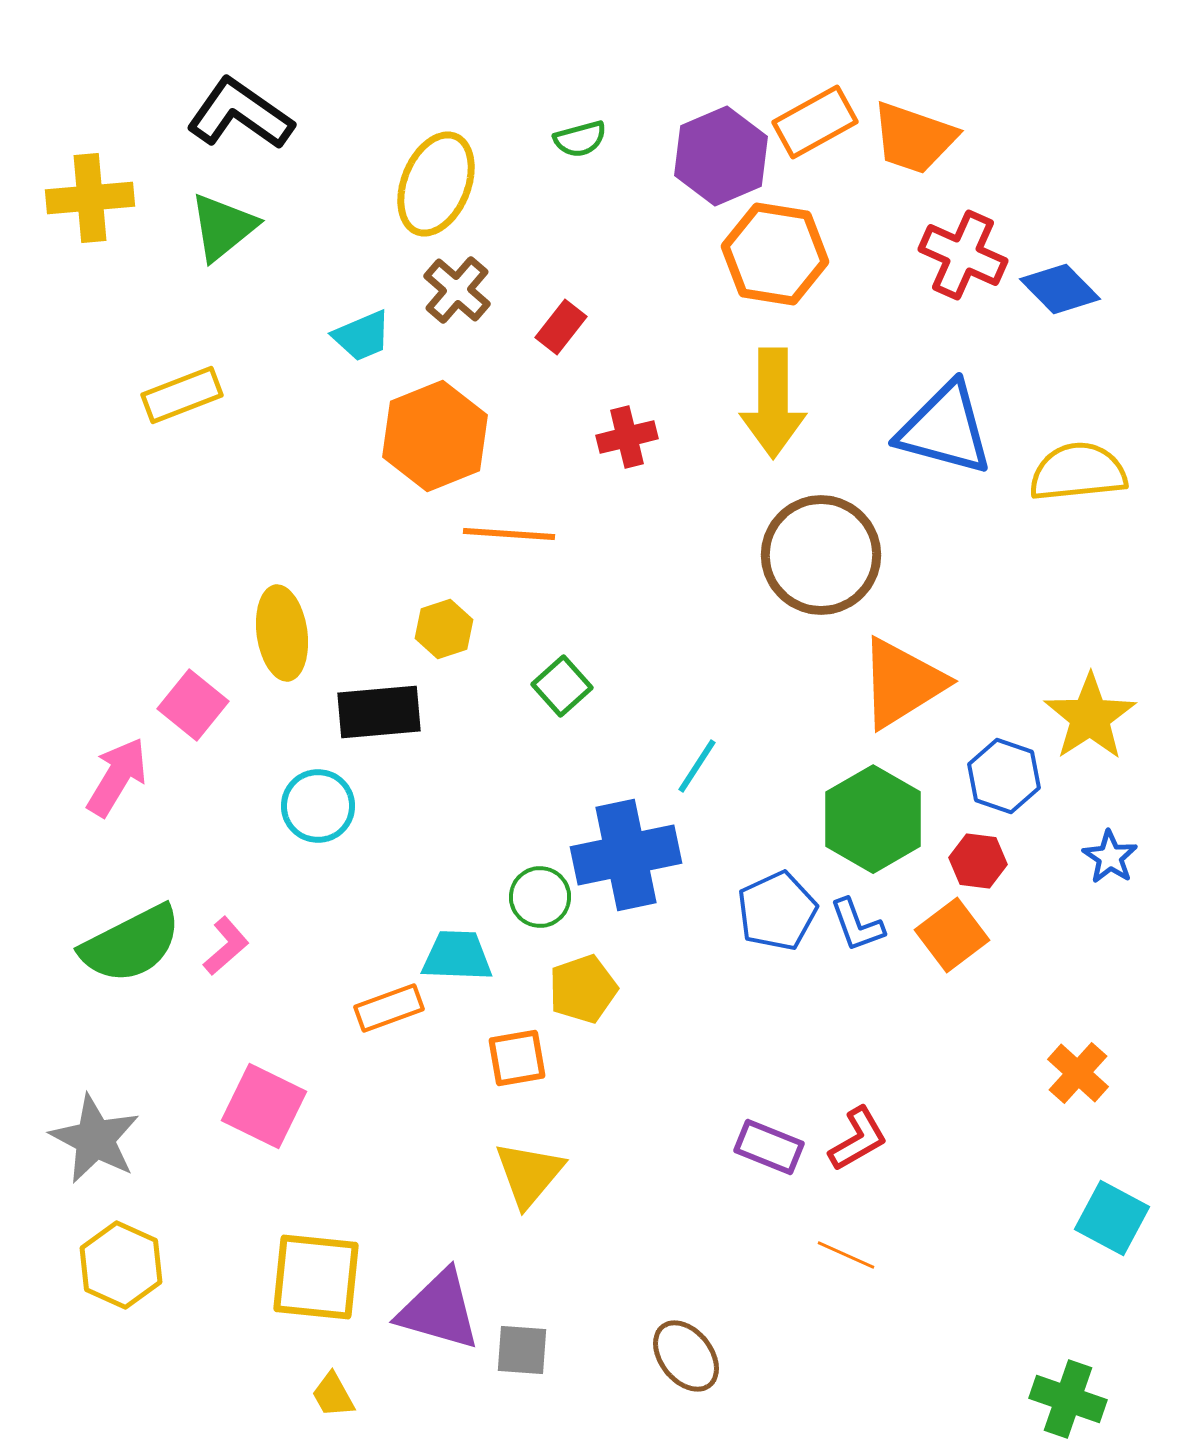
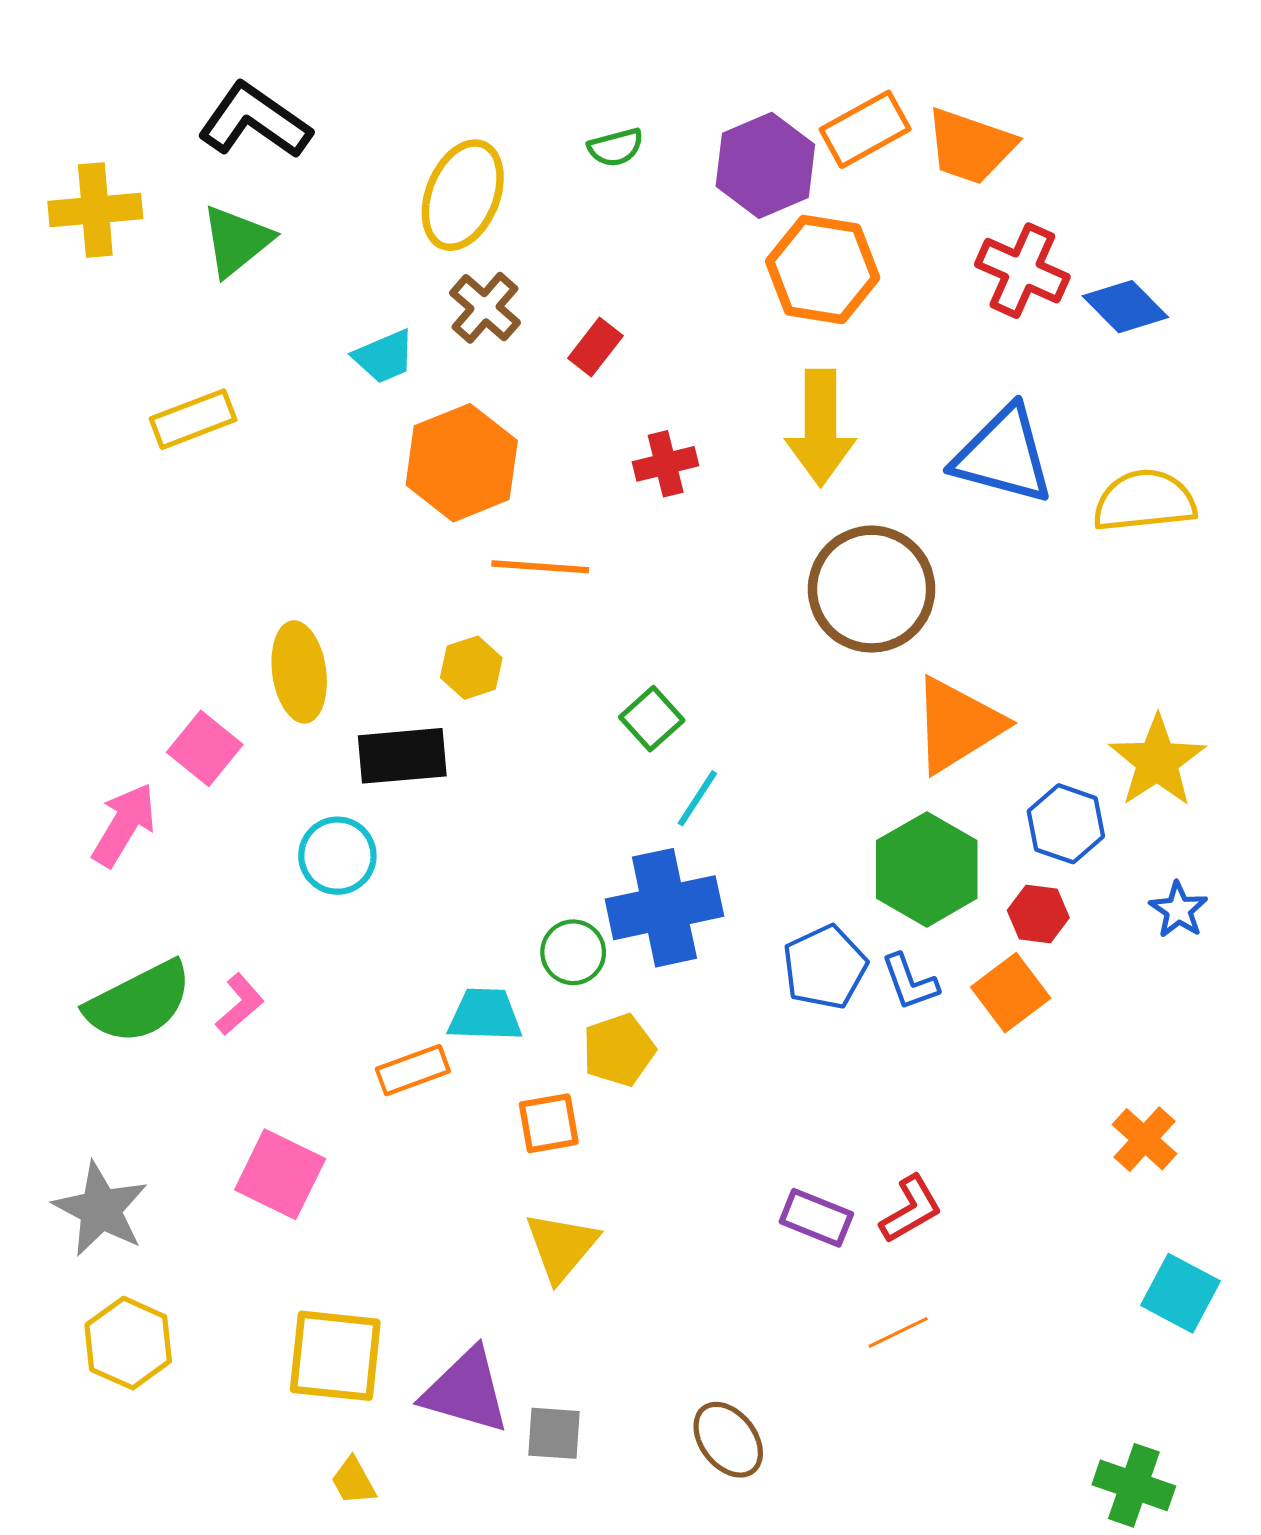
green square: (562, 686) -> (652, 719), moved
cyan line: (697, 766) -> (697, 798), moved
orange line: (846, 1255) -> (898, 1332), turned -50

